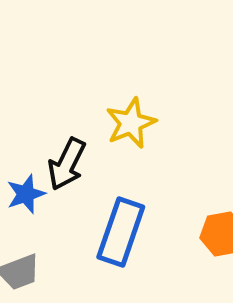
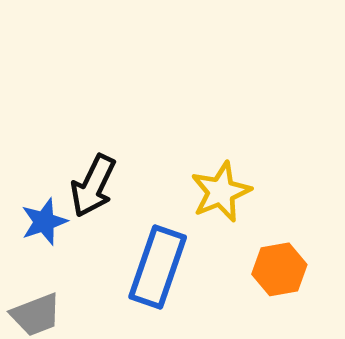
yellow star: (131, 123) -> (221, 192), moved

